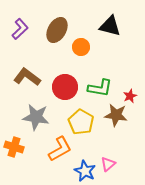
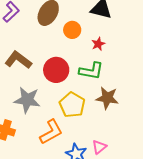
red star: (130, 96) -> (98, 44), moved

